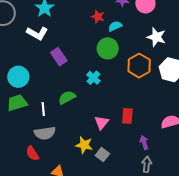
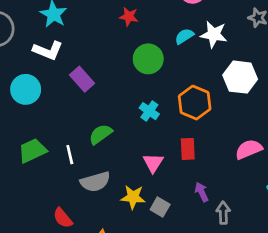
cyan semicircle: (115, 26) -> (184, 36), moved
orange hexagon: (139, 66) -> (195, 103), moved
cyan circle: (18, 77) -> (26, 89), moved
cyan cross: (93, 78) -> (149, 111), moved
gray semicircle: (45, 133) -> (95, 182), moved
purple arrow: (144, 142) -> (202, 192), moved

